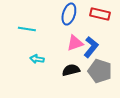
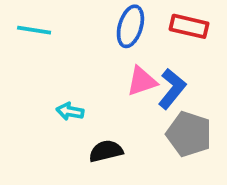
cyan line: (27, 29) -> (34, 30), moved
black semicircle: (71, 70) -> (106, 151), moved

